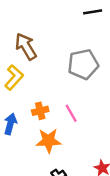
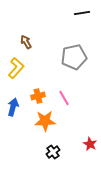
brown arrow: (26, 46) -> (26, 42), size x0.6

